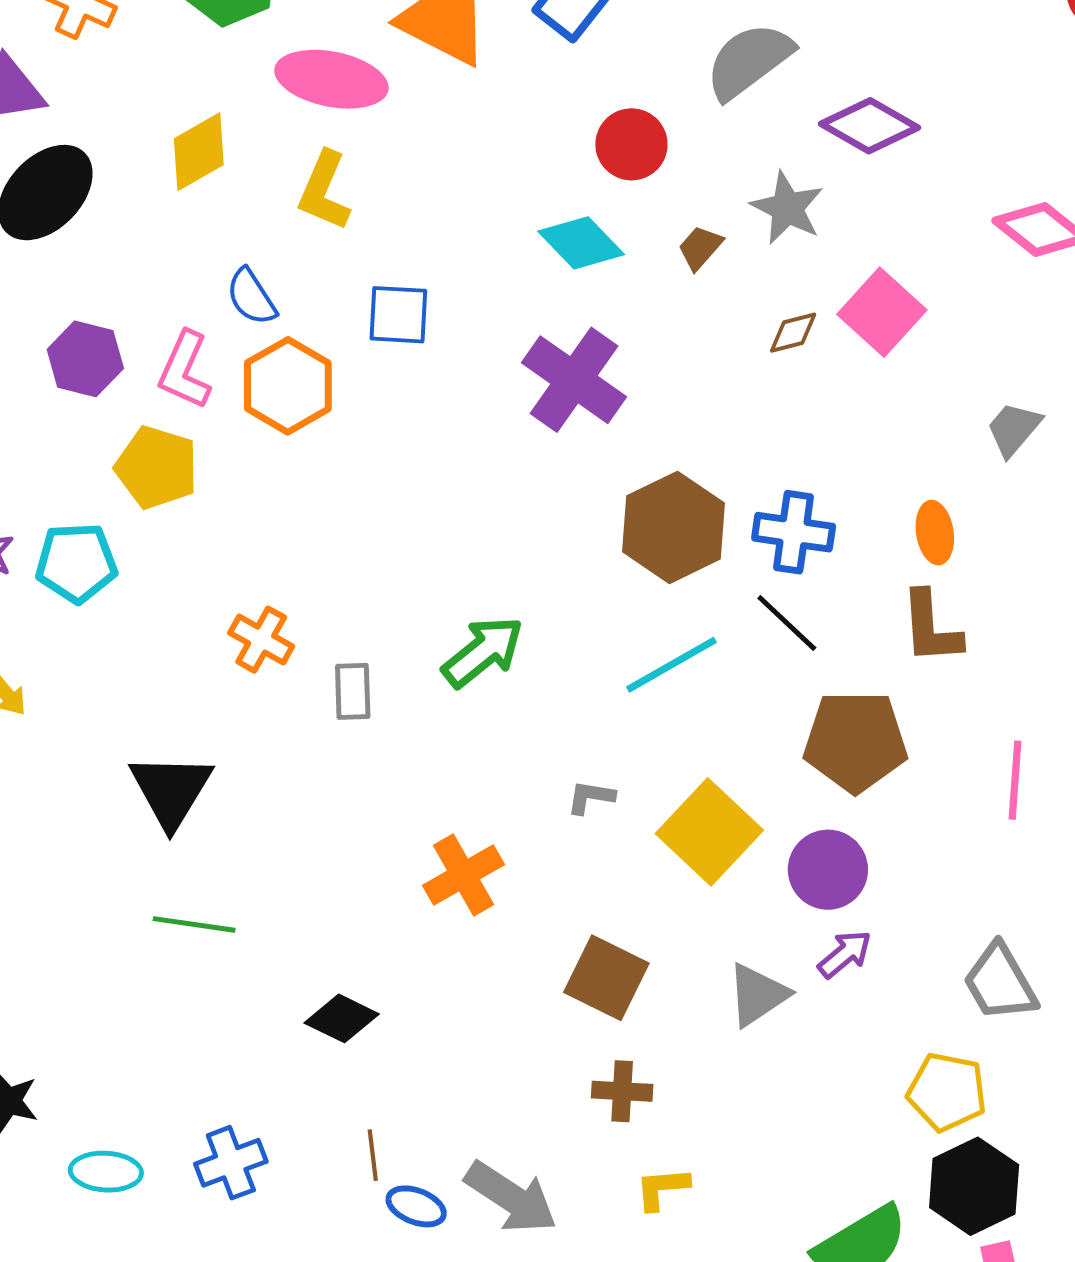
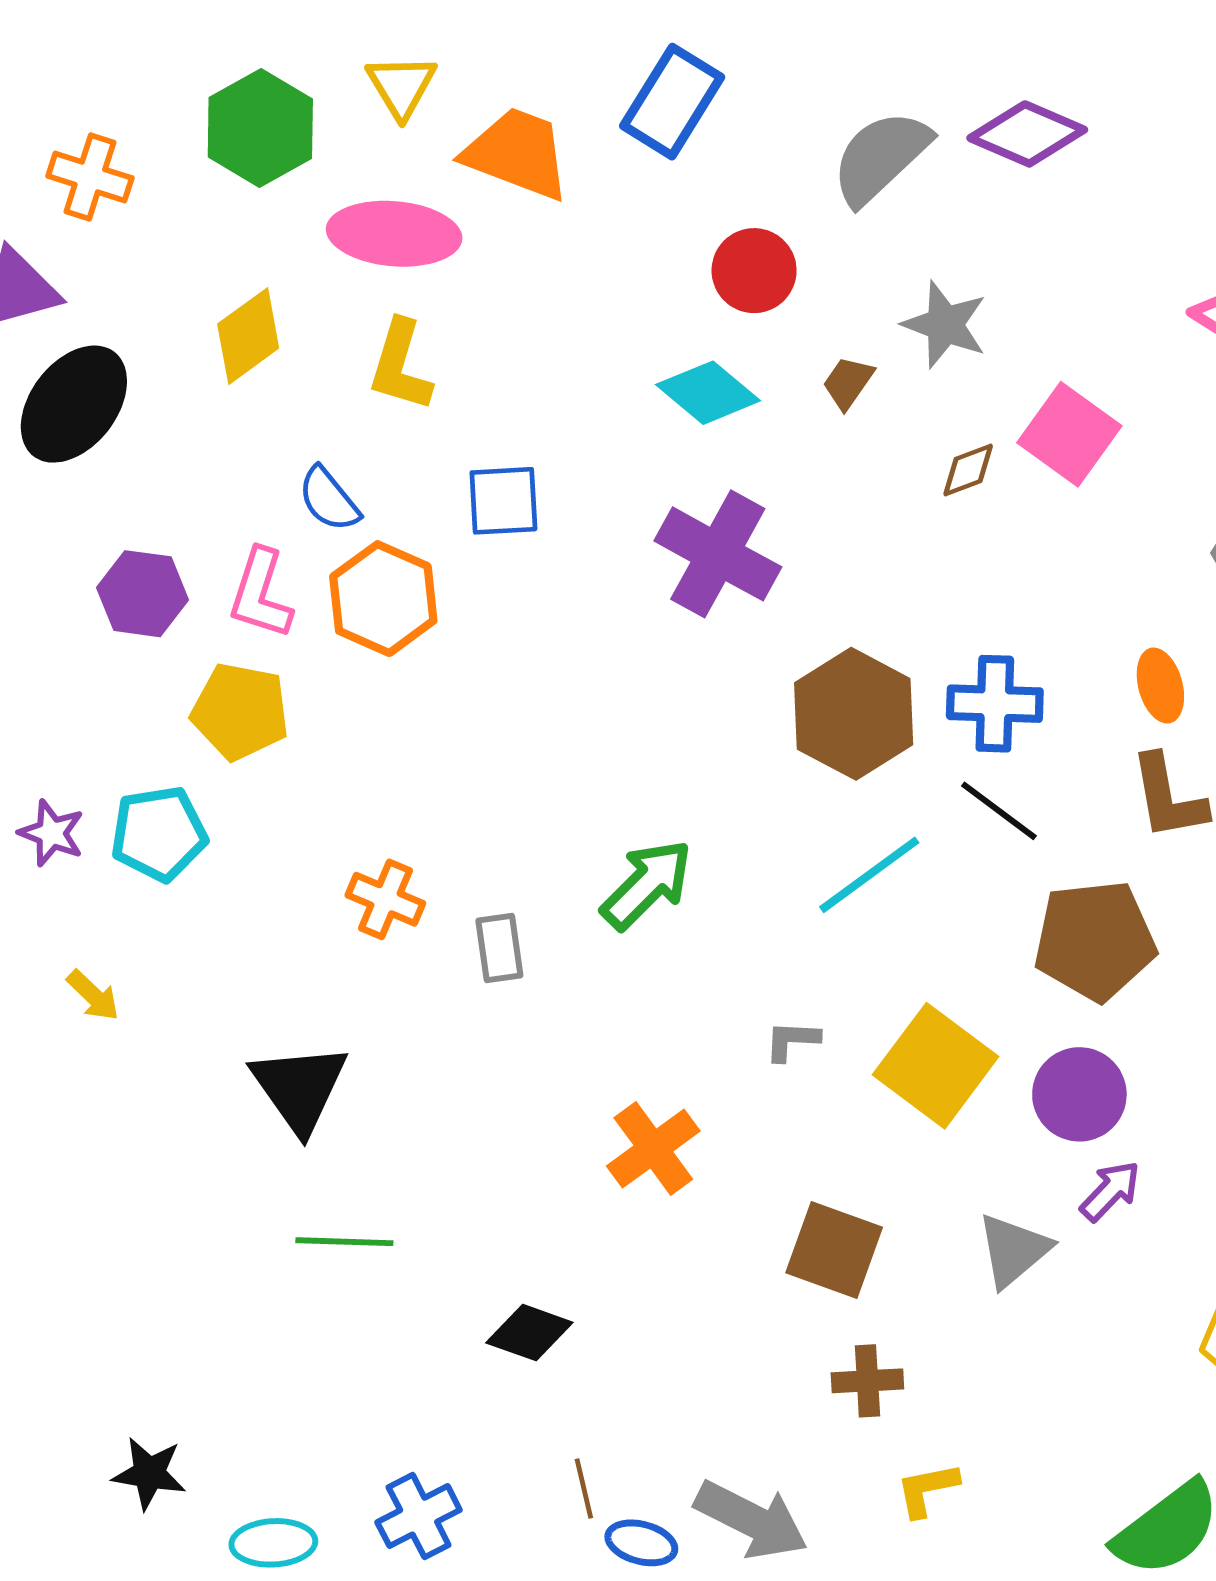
purple diamond: (869, 126) -> (1027, 134), moved

